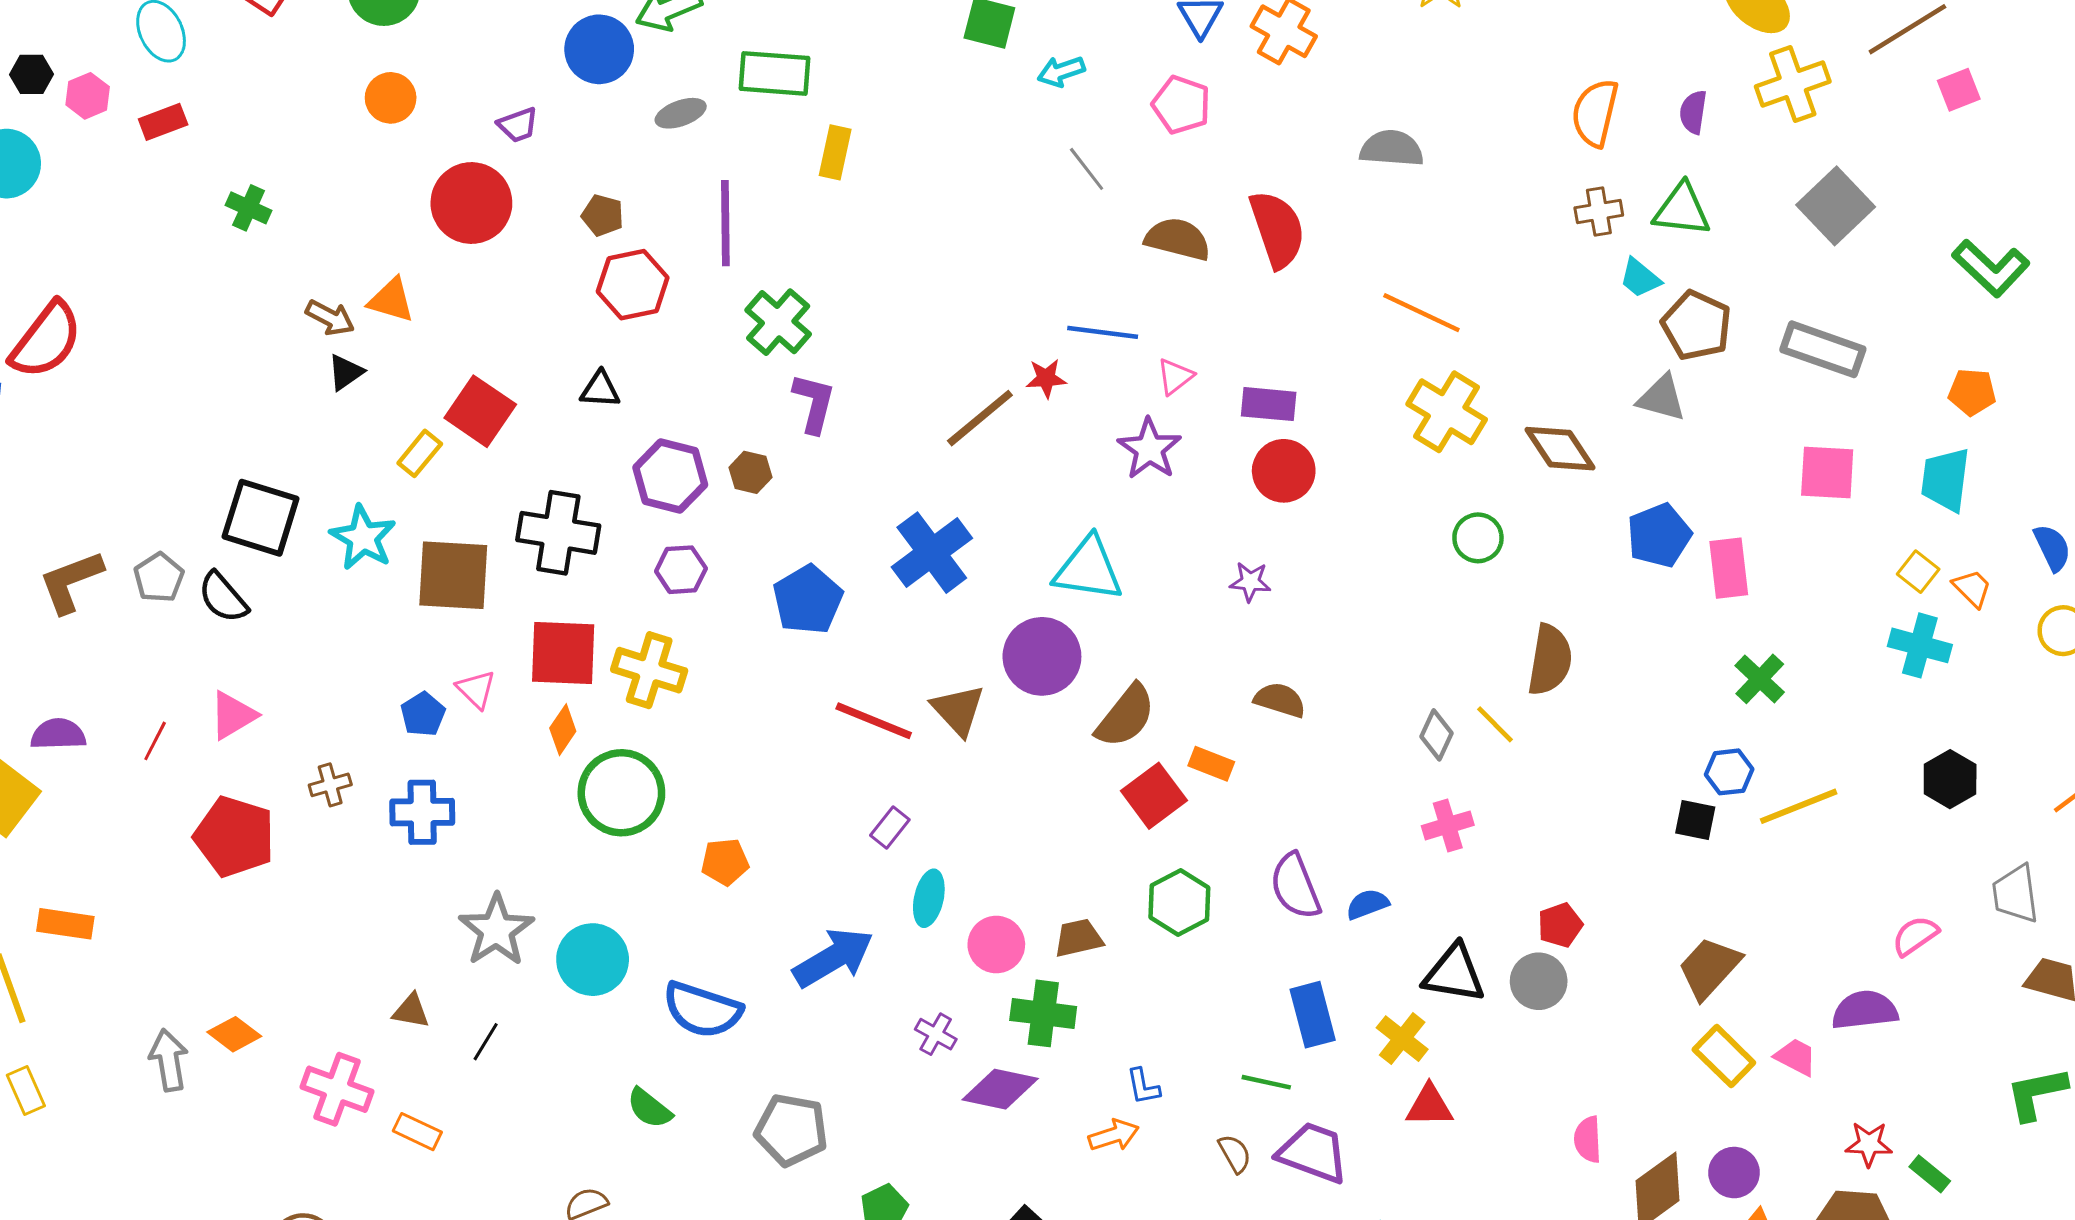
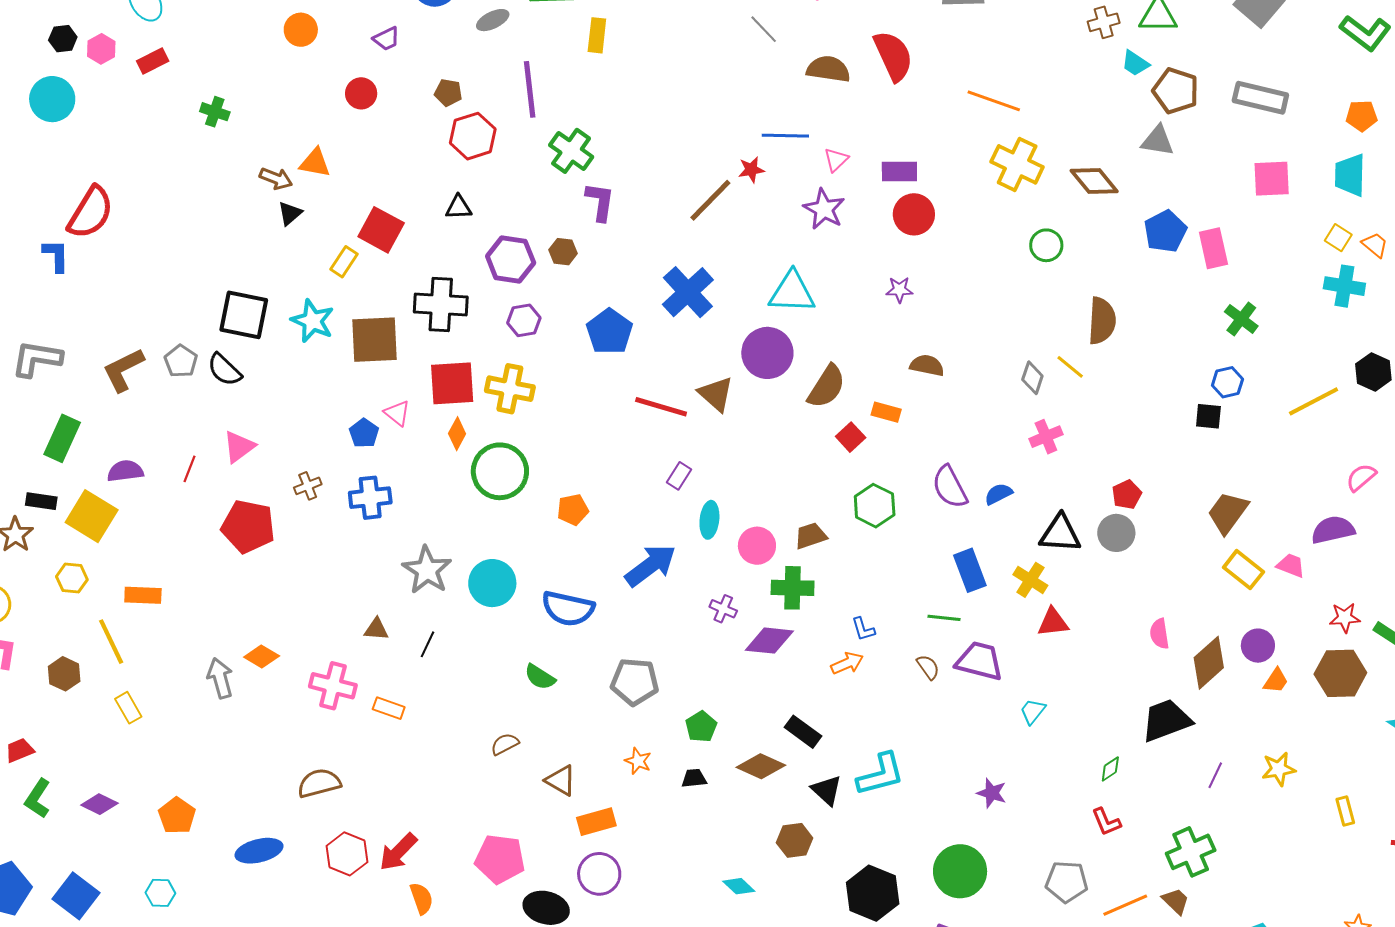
red circle: (471, 203) -> (361, 93), size x0.6
red square: (1154, 796) -> (851, 437), size x0.7
yellow line: (1799, 806) -> (1314, 401), moved

